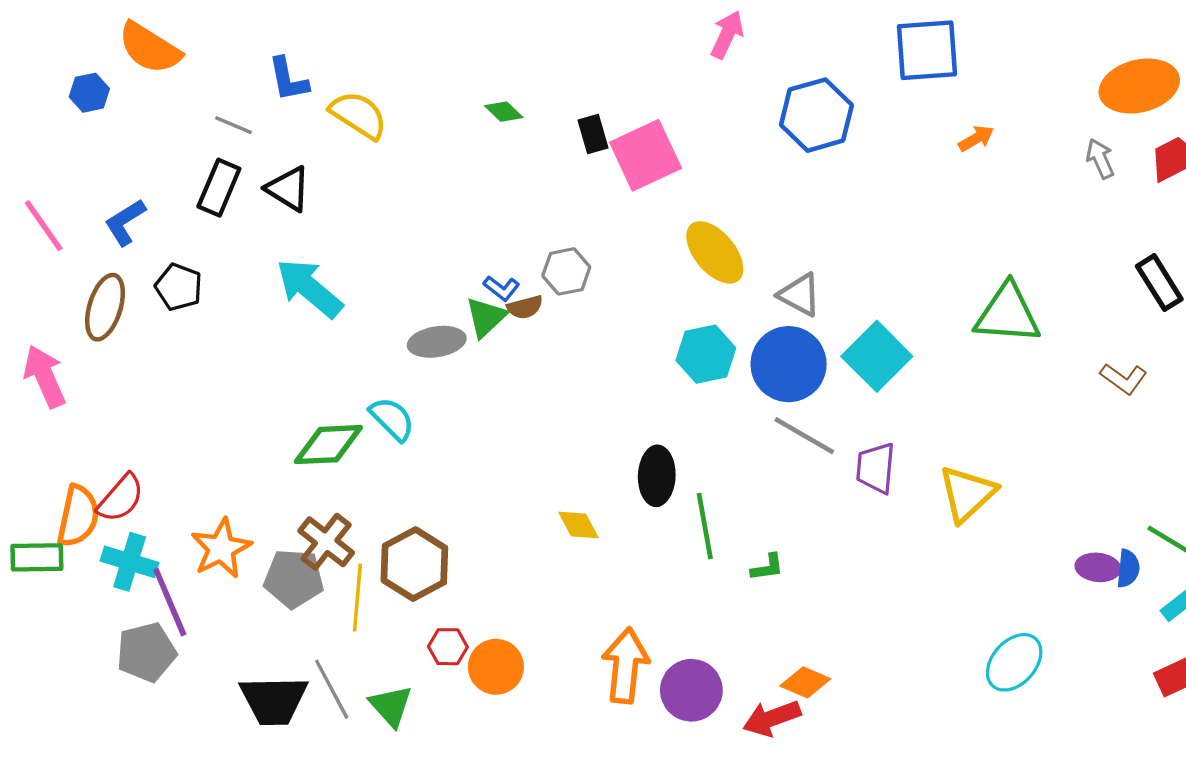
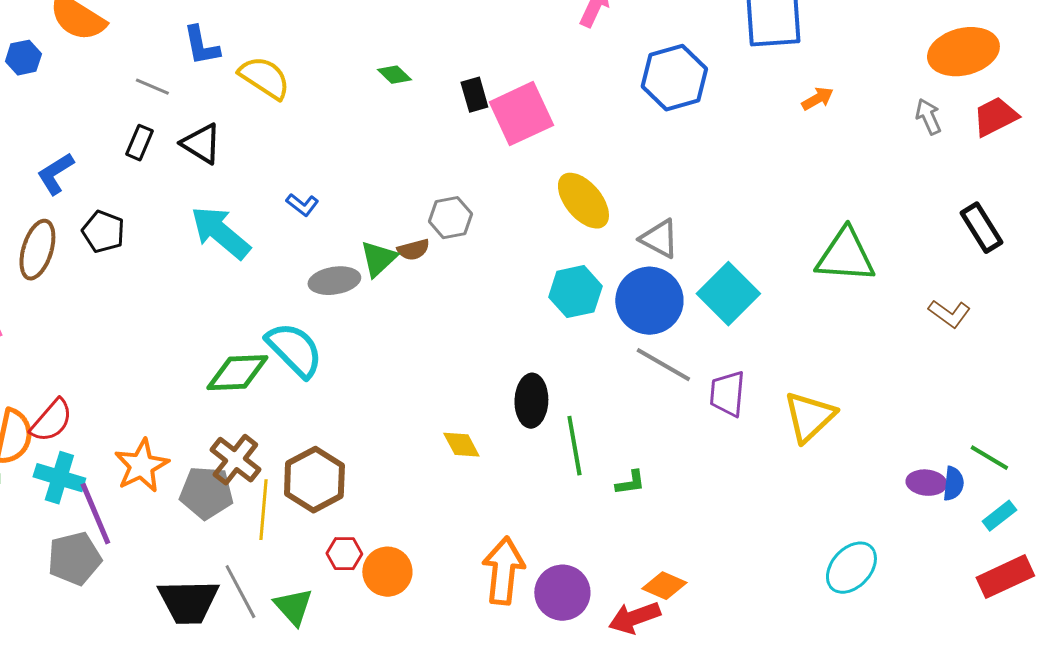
black rectangle: (219, 188) -> (139, 143), size x0.7
blue L-shape: (501, 288) -> (302, 205), moved
cyan semicircle: (392, 419) -> (294, 350), size x1.4

